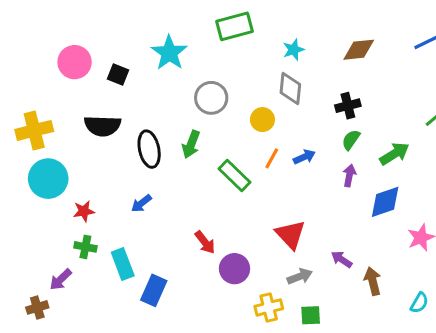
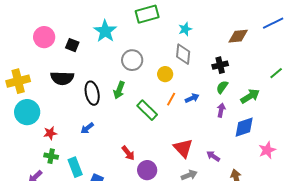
brown diamond: (359, 50) -> (238, 36), moved
purple arrow: (342, 259) -> (213, 156), moved

